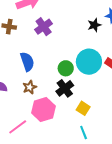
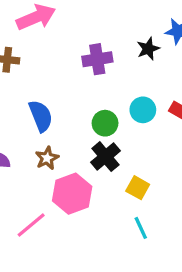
purple cross: (44, 27) -> (97, 59), moved, turned 30
cyan circle: (89, 62) -> (143, 110), size x0.6

